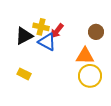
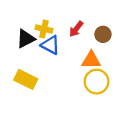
red arrow: (57, 31) -> (76, 29), moved
yellow rectangle: (24, 74) -> (26, 79), size x1.5

